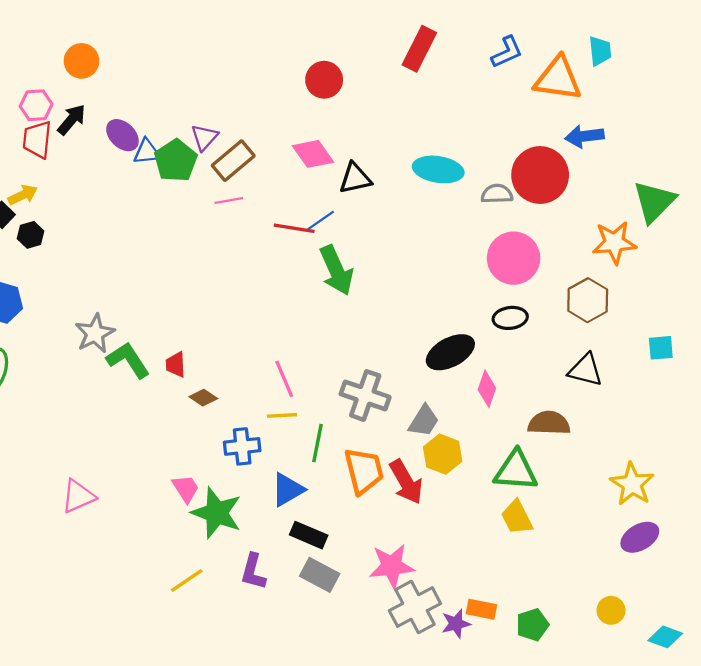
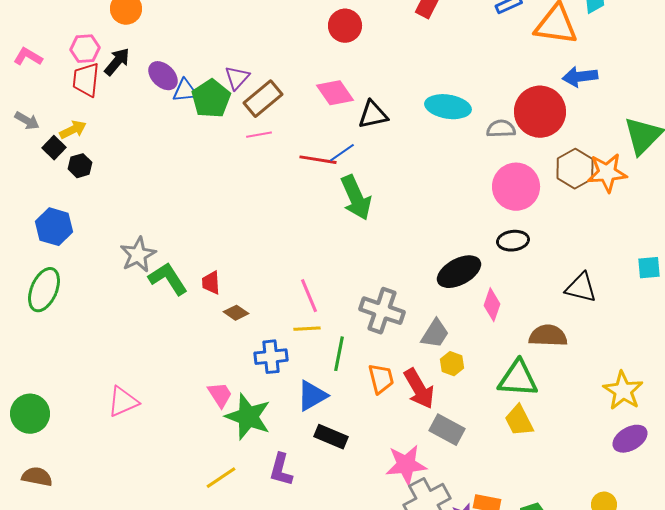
brown hexagon: (588, 300) -> (575, 169), moved
yellow hexagon: (443, 454) -> (452, 364), size x0.7
orange trapezoid: (364, 471) -> (381, 379), size x0.7
gray rectangle: (320, 575) -> (447, 430), moved

